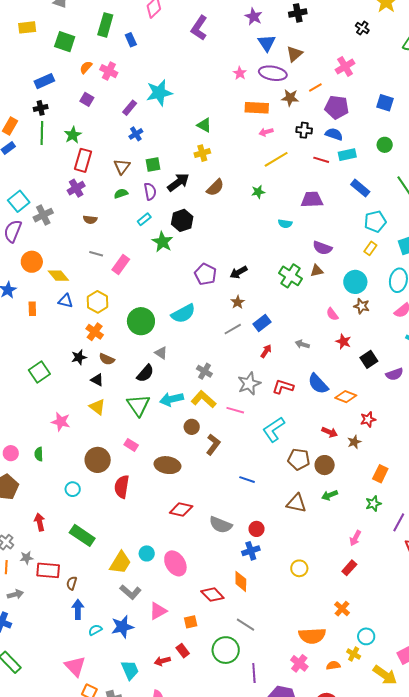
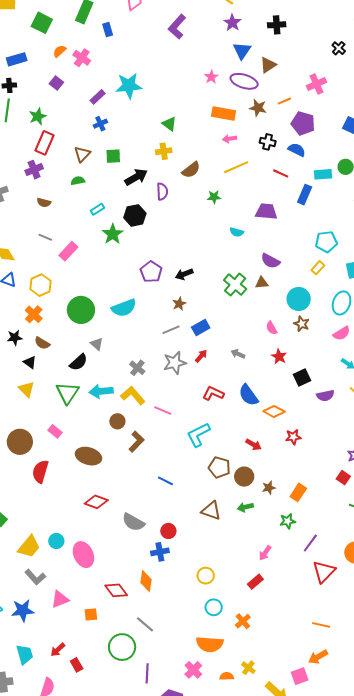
cyan rectangle: (347, 155) -> (323, 174), moved
brown semicircle: (215, 187) -> (191, 170), moved
blue rectangle: (360, 188) -> (305, 195), moved, turned 66
purple semicircle: (150, 191) -> (162, 192), moved
gray star: (249, 384) -> (175, 363), moved
brown star: (354, 442) -> (269, 488), moved
cyan circle: (366, 636) -> (214, 607), moved
red rectangle: (183, 651) -> (77, 665), moved
red arrow: (162, 661) -> (58, 650), turned -35

